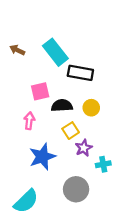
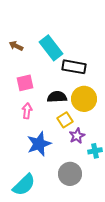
pink square: (40, 91) -> (25, 83), moved
yellow circle: (91, 108) -> (84, 99), size x1.6

